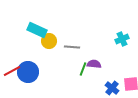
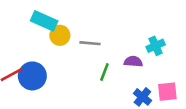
cyan cross: (122, 39) -> (156, 46), moved
purple semicircle: (94, 64) -> (133, 62), moved

